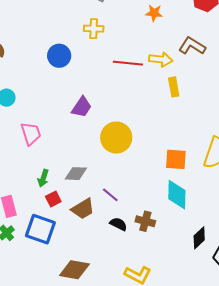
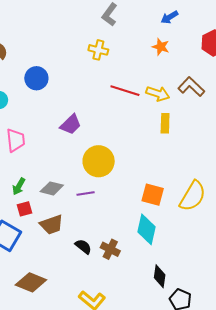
blue circle: (59, 56) -> (36, 78), moved
purple line: (110, 195) -> (86, 194), moved, turned -60
black diamond: (199, 238) -> (160, 276), turned -50

